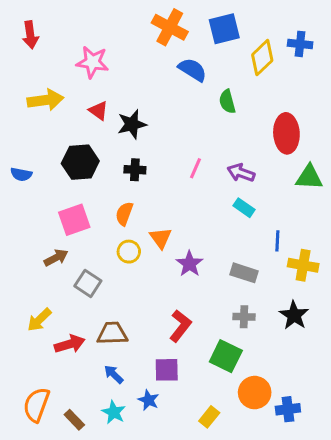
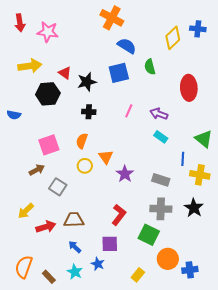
blue square: (224, 29) -> (119, 73), moved
pink star: (92, 62) -> (48, 32), moved
black hexagon: (80, 162) -> (48, 94), moved
green triangle: (309, 177) -> (204, 139), moved, turned 36
gray cross: (244, 317) -> (161, 209), size x1.5

